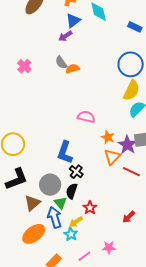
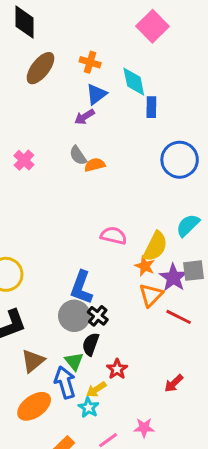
blue rectangle: (135, 27) -> (151, 107), moved, turned 64
yellow semicircle: (131, 90) -> (155, 246), moved
gray circle: (50, 185) -> (74, 316), moved

